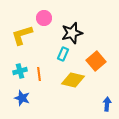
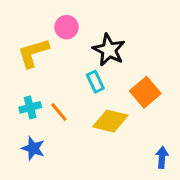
black star: (72, 33) -> (109, 50), turned -30
cyan rectangle: (63, 54) -> (95, 82), turned -48
orange line: (39, 74) -> (59, 112), turned -32

